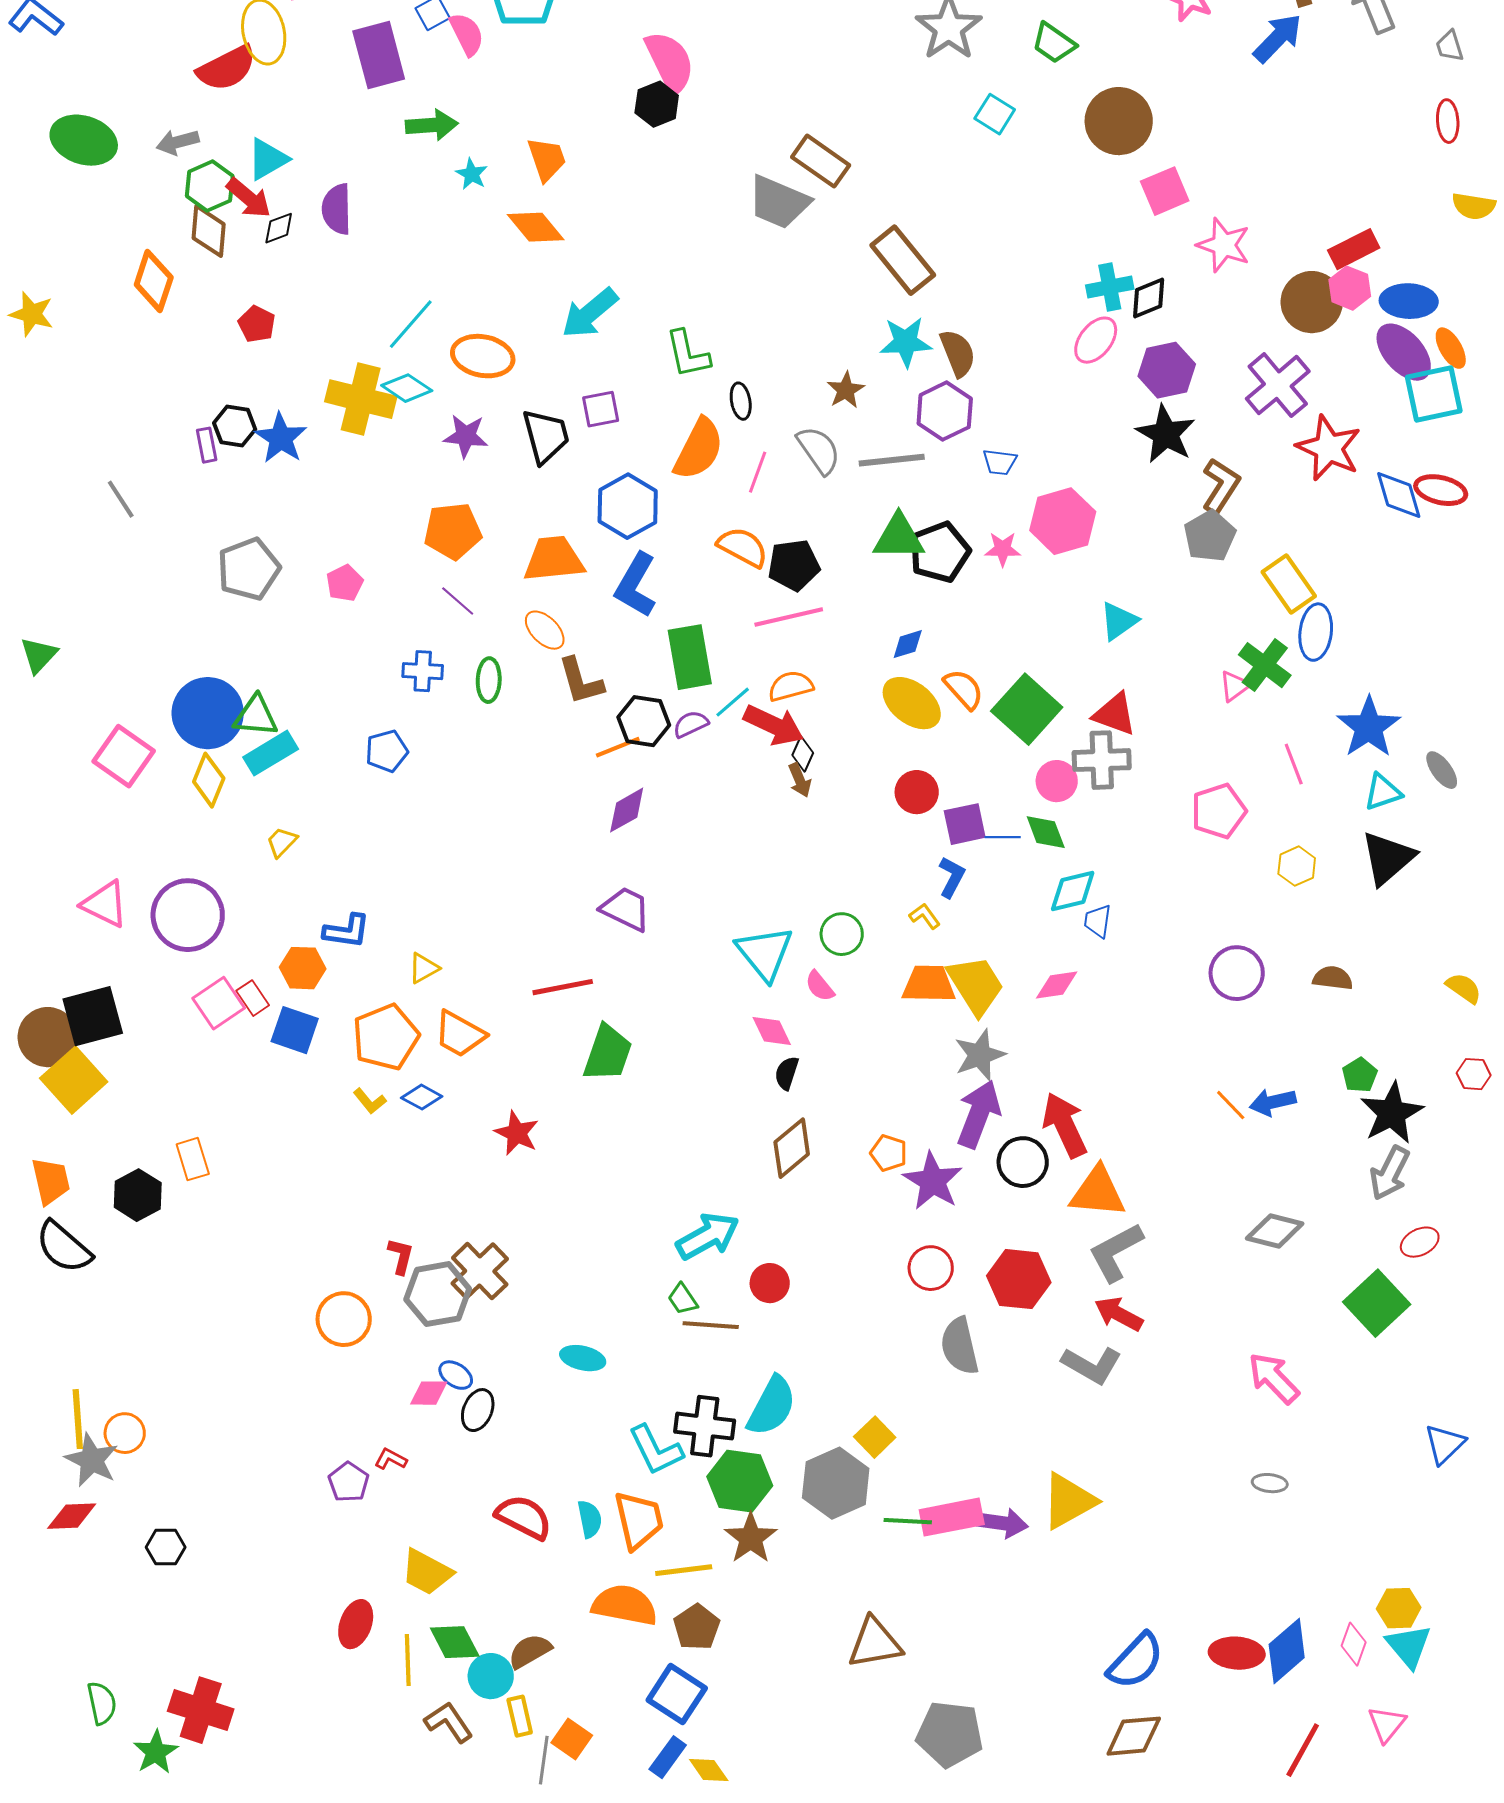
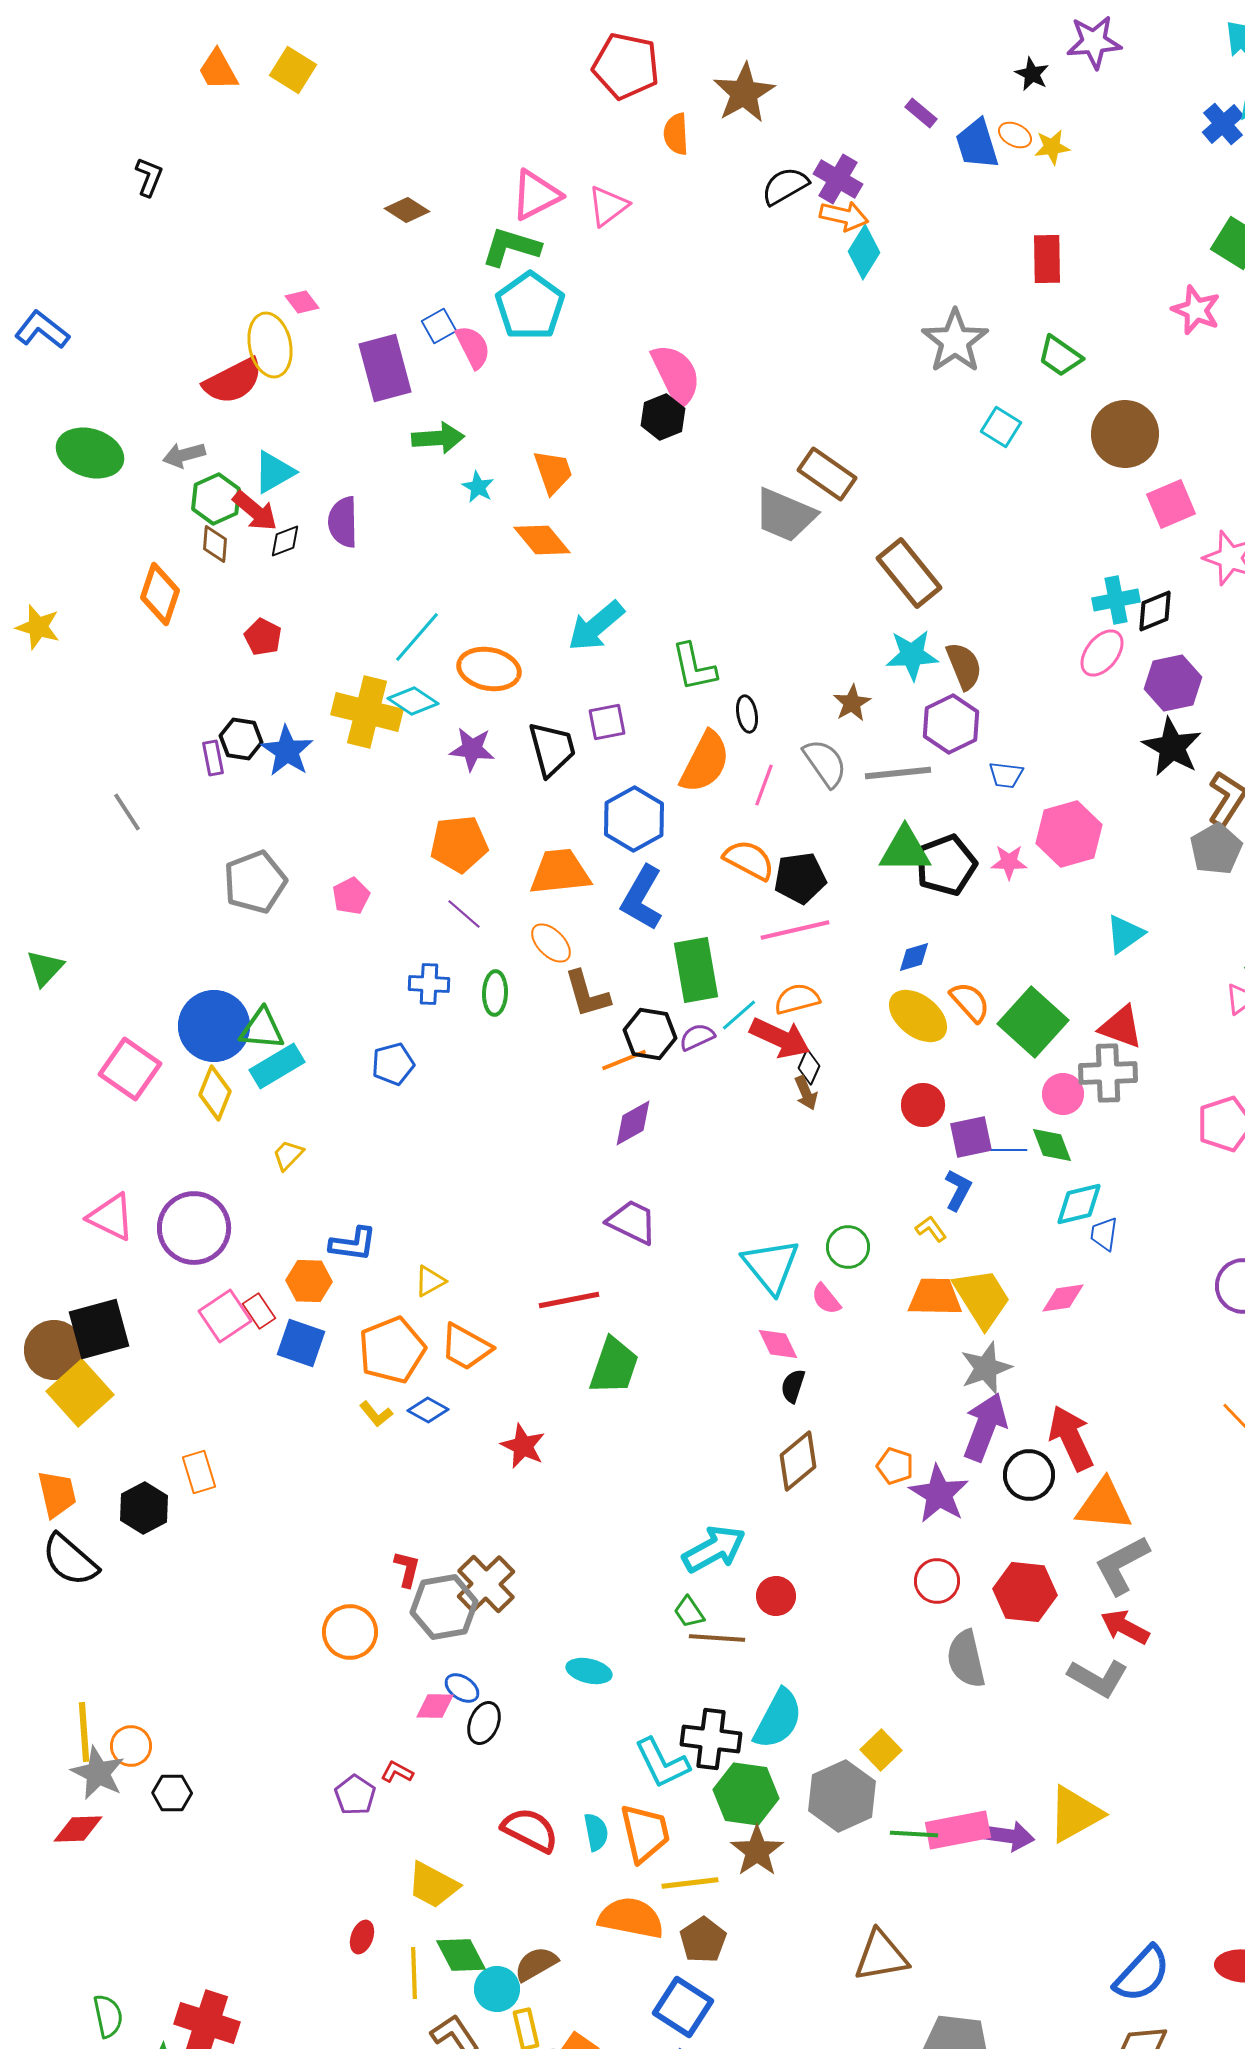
brown diamond: (209, 231) -> (215, 544), size x0.7
black hexagon: (166, 1547) -> (172, 1793), moved
red ellipse: (356, 1624) -> (362, 1937), size x0.7

